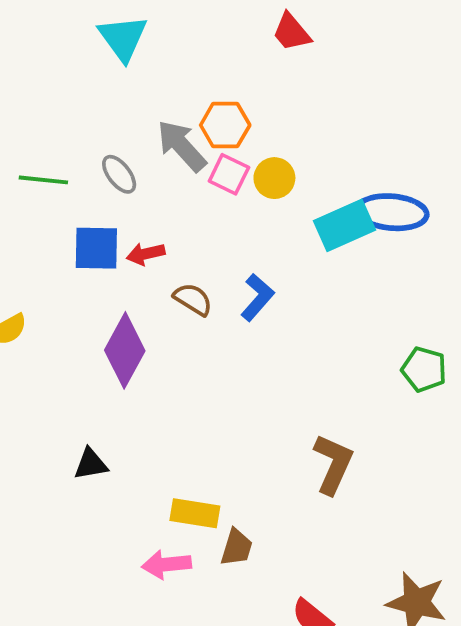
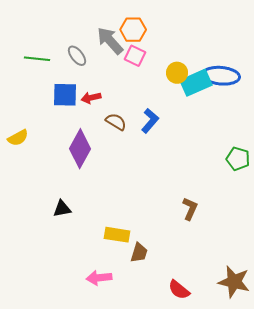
yellow circle: (274, 178) -> (177, 73), moved
brown L-shape: (333, 464) -> (190, 209), size x0.7
pink arrow: (166, 564) -> (99, 278), moved

